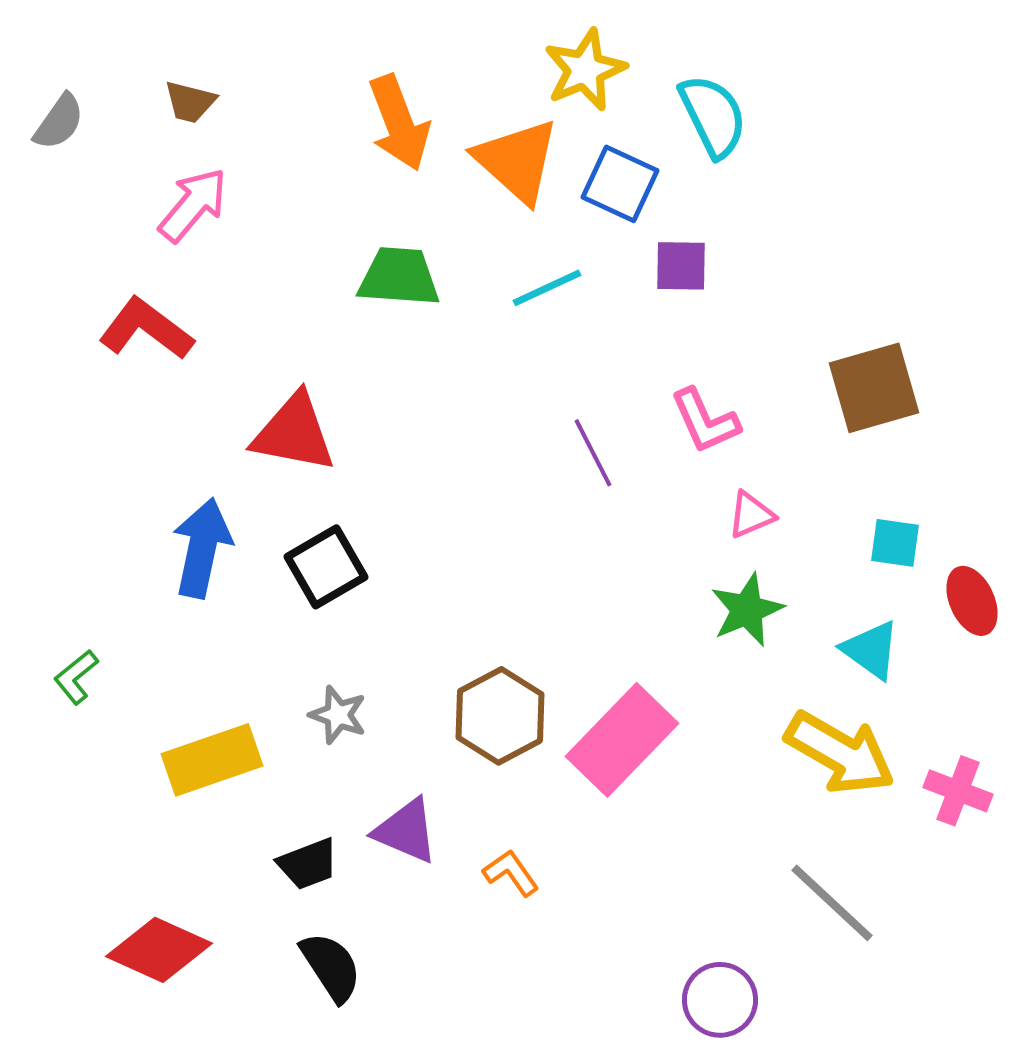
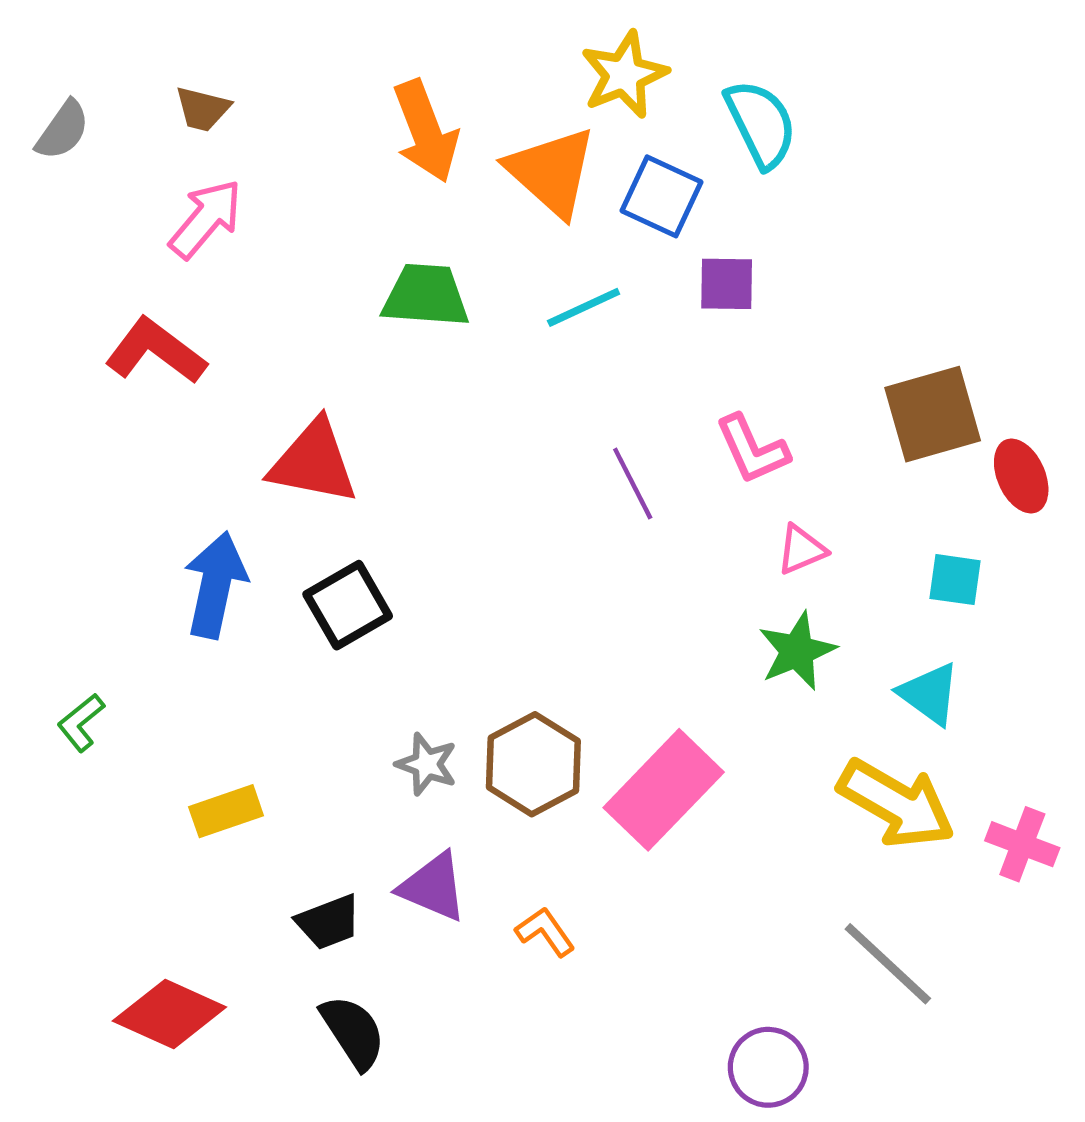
red ellipse: (972, 601) -> (1021, 476), moved
gray star: (338, 715) -> (427, 764), moved
yellow rectangle: (212, 760) -> (226, 811), size x0.7

